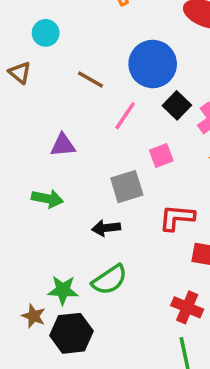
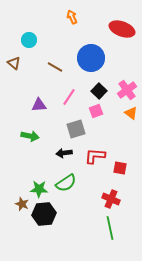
black square: (177, 105) -> (99, 91), moved
pink line: (125, 116) -> (69, 97), moved
red L-shape: (177, 218) -> (95, 156), moved

